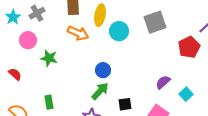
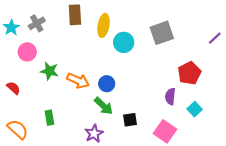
orange arrow: (78, 33) -> (78, 81), moved
red pentagon: (189, 47) -> (189, 73), moved
purple semicircle: (163, 82) -> (170, 96), turned -42
green arrow: (100, 91) -> (104, 106), turned 90

